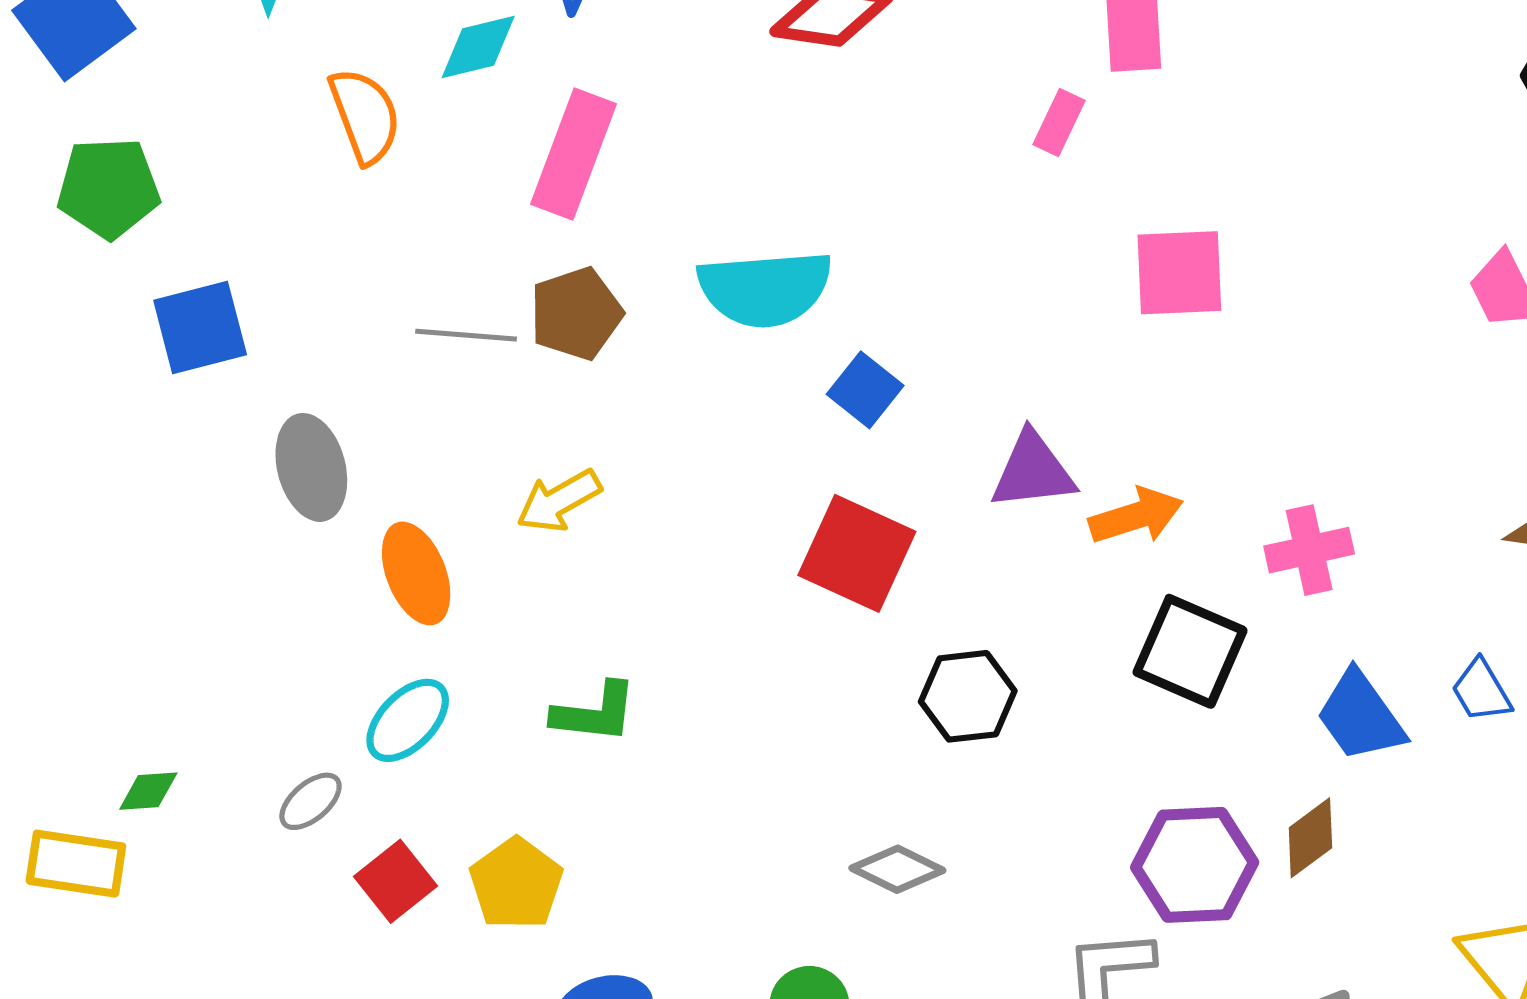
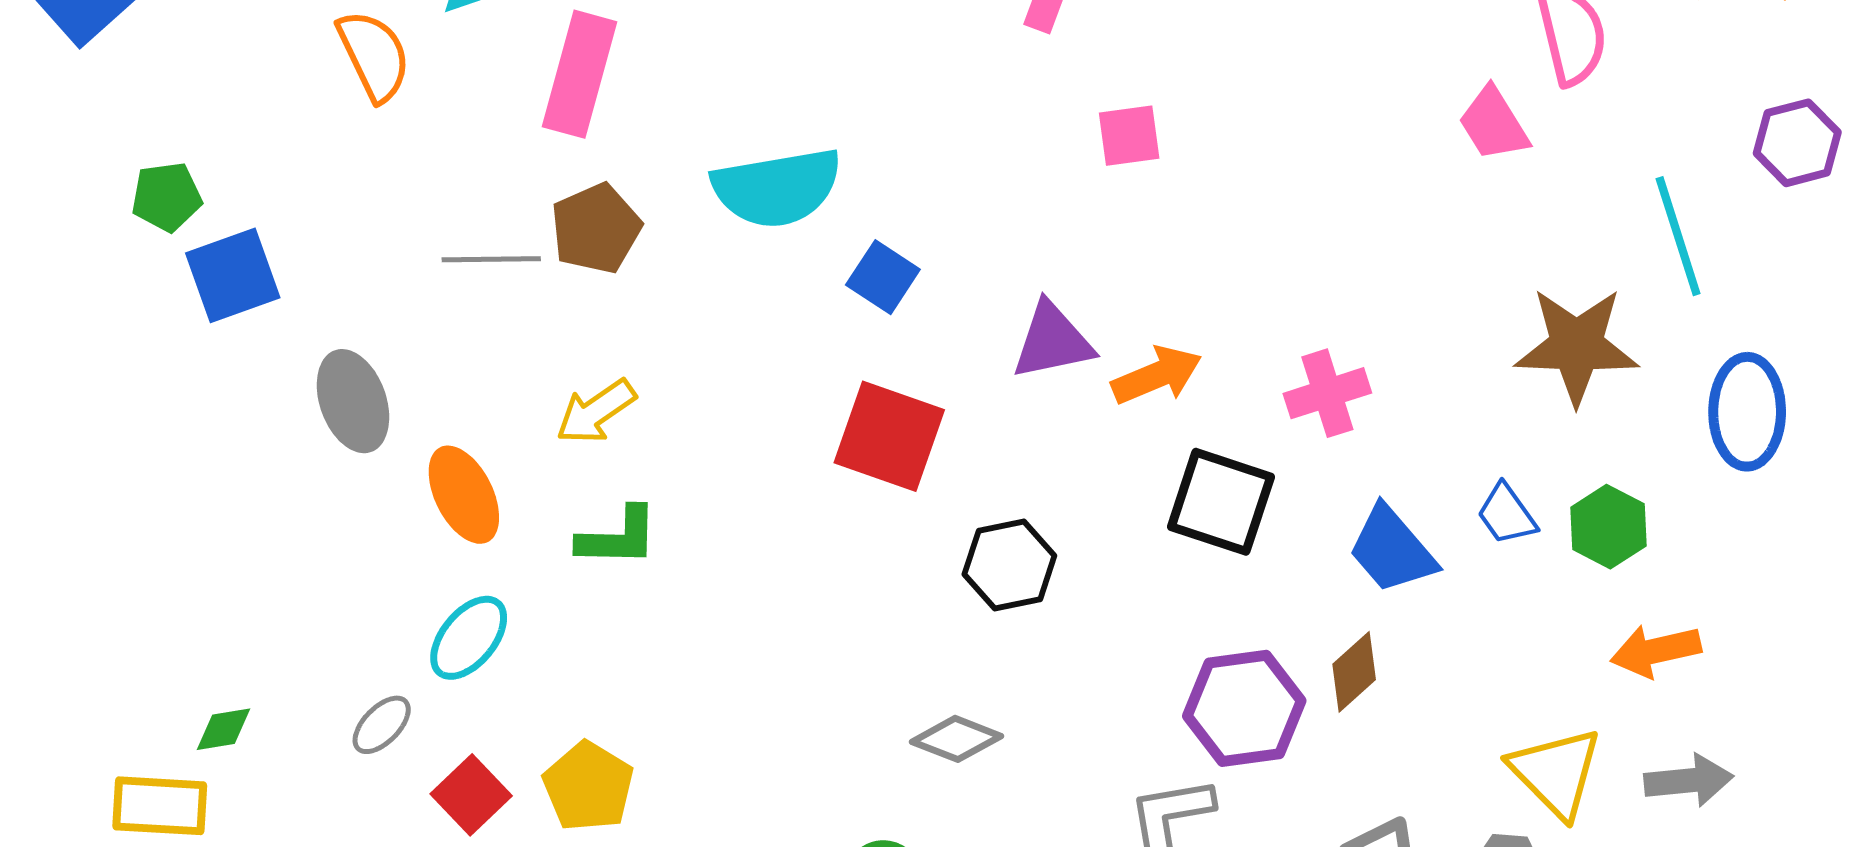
green pentagon: (108, 188) -> (167, 197), moved, size x0.7
pink square: (1179, 273) -> (1129, 136), moved, size x0.7
green L-shape: (595, 713) -> (618, 537), moved

